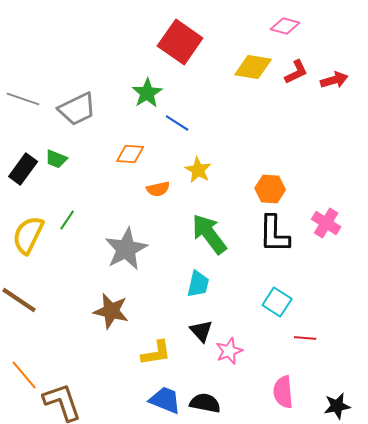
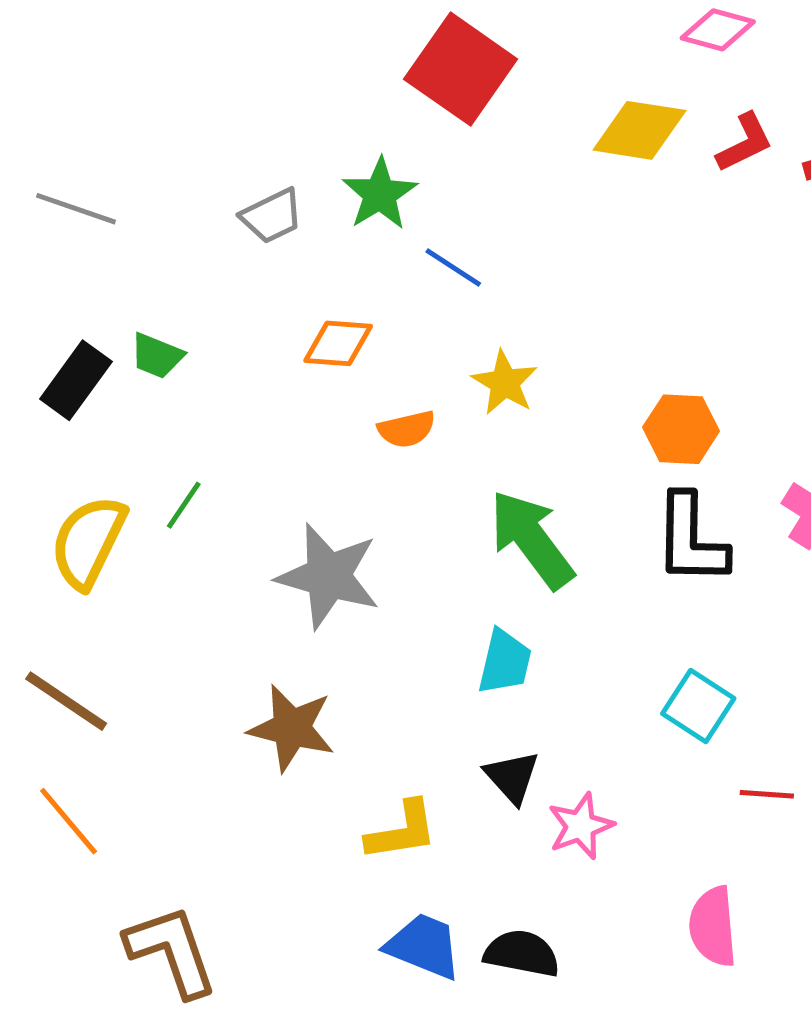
gray trapezoid: (77, 109) -> (272, 216), moved, size x0.7
gray star: (126, 249) -> (328, 576), turned -30
orange line: (24, 375) -> (69, 821), moved

